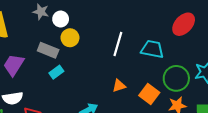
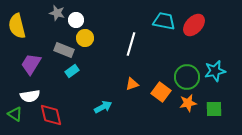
cyan trapezoid: (152, 49) -> (164, 21), moved

